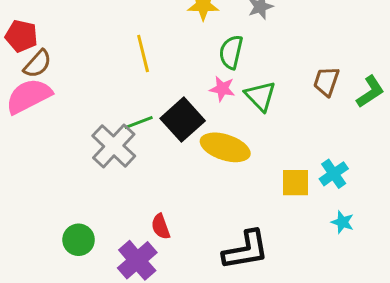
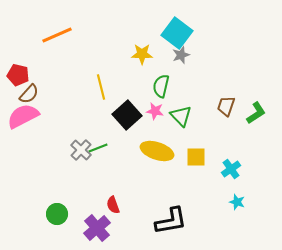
black square: (183, 120) -> (127, 115), moved
green line: (139, 122) -> (98, 148), moved
gray cross: (114, 146) -> (81, 150), size x0.7
yellow square: (296, 183) -> (196, 157), moved

